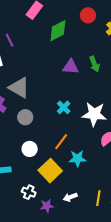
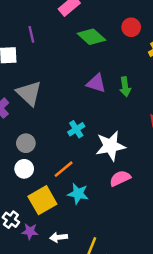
green diamond: (58, 31) -> (91, 37), turned 55
white star: (94, 114) -> (111, 146), turned -30
gray circle: (25, 117) -> (26, 143), moved
purple star: (47, 206) -> (30, 231), moved

